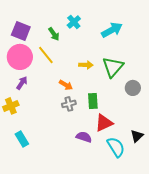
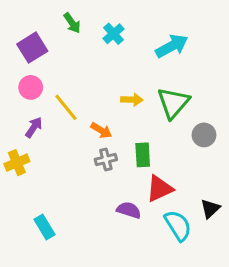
purple square: (21, 31) -> (32, 48), turned 36
green arrow: (54, 34) -> (72, 23), moved
yellow line: (46, 55) -> (66, 107), moved
pink circle: (20, 57) -> (31, 87), size x0.6
cyan rectangle: (22, 139) -> (44, 227), moved

